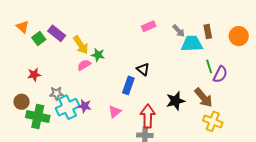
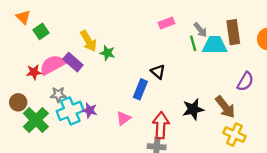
brown rectangle: (208, 31) -> (233, 32), size x1.5
purple rectangle: (57, 33) -> (73, 62), moved
pink semicircle: (84, 65) -> (52, 65), moved, size x1.6
green line: (209, 66) -> (193, 43), moved
green cross: (38, 117) -> (36, 120), turned 30

